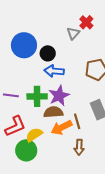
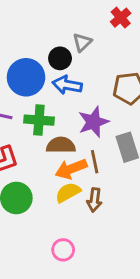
gray triangle: (73, 33) -> (82, 42), moved
blue circle: (24, 45) -> (26, 77), moved
purple star: (59, 96) -> (93, 122), moved
yellow semicircle: (34, 135) -> (68, 192), moved

